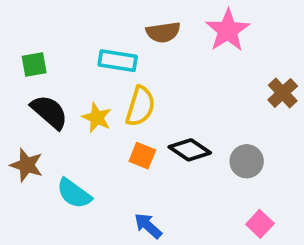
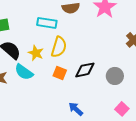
black diamond: (190, 150) -> (85, 70), turned -45
cyan semicircle: (74, 194) -> (24, 72), moved
blue arrow: (148, 226) -> (76, 109), moved

